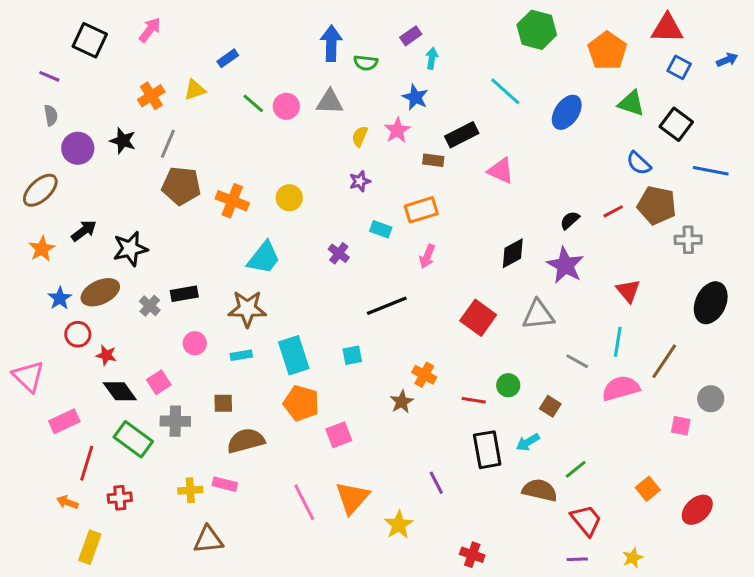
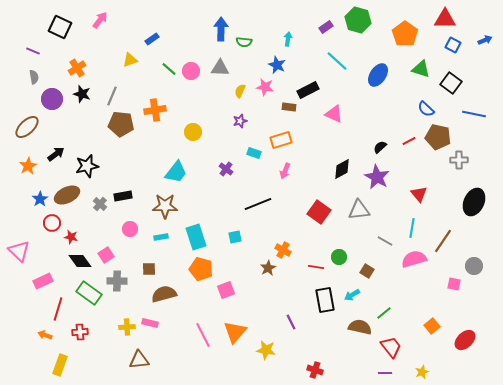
purple rectangle: (411, 36) -> (326, 27), moved
orange cross: (151, 96) -> (77, 68), moved
pink star: (397, 130) -> (265, 87), turned -30
orange cross: (232, 201) -> (155, 110), moved, turned -30
yellow star: (399, 525) -> (266, 350), turned -30

